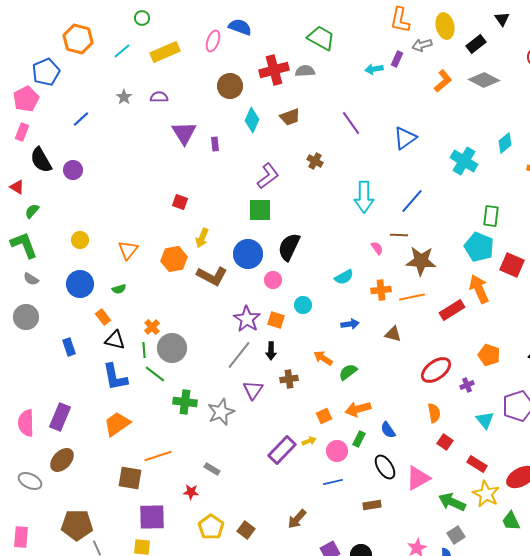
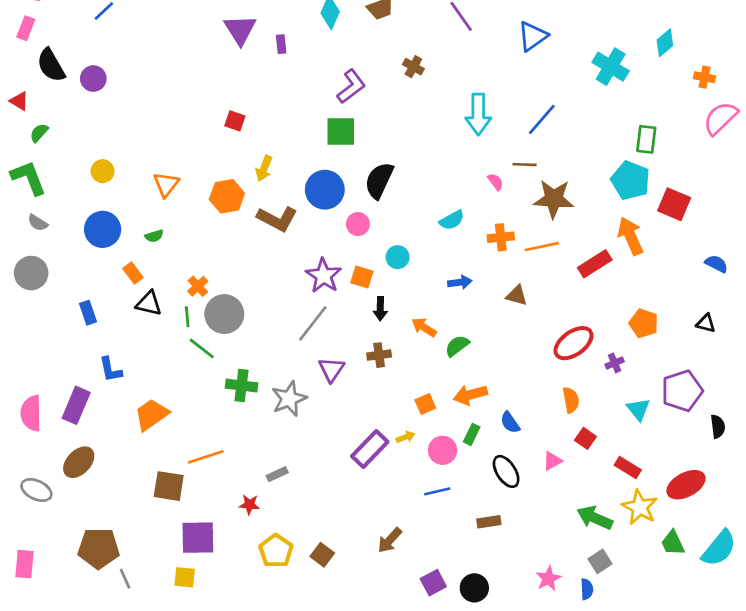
black arrow: (271, 351) -> (380, 309), moved
blue L-shape: (115, 377) -> (110, 370), moved, size x0.7
gray rectangle: (212, 469) -> (277, 474), turned -56
pink triangle: (418, 478) -> (552, 461), moved, size x0.6

